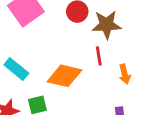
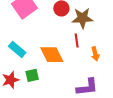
orange diamond: (64, 76) -> (52, 55), turned 50

